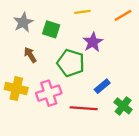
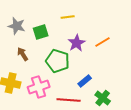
orange line: (123, 15) -> (103, 42), moved
gray star: (23, 22) -> (17, 26), turned -30
green square: (51, 29) -> (41, 32), turned -35

